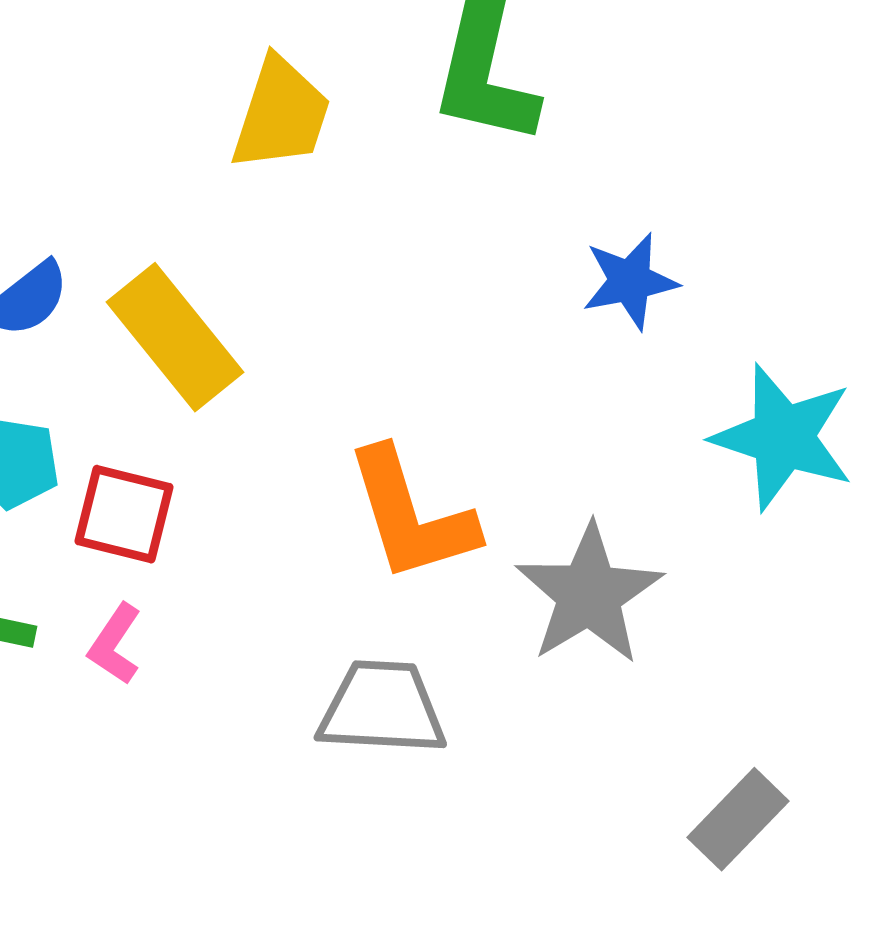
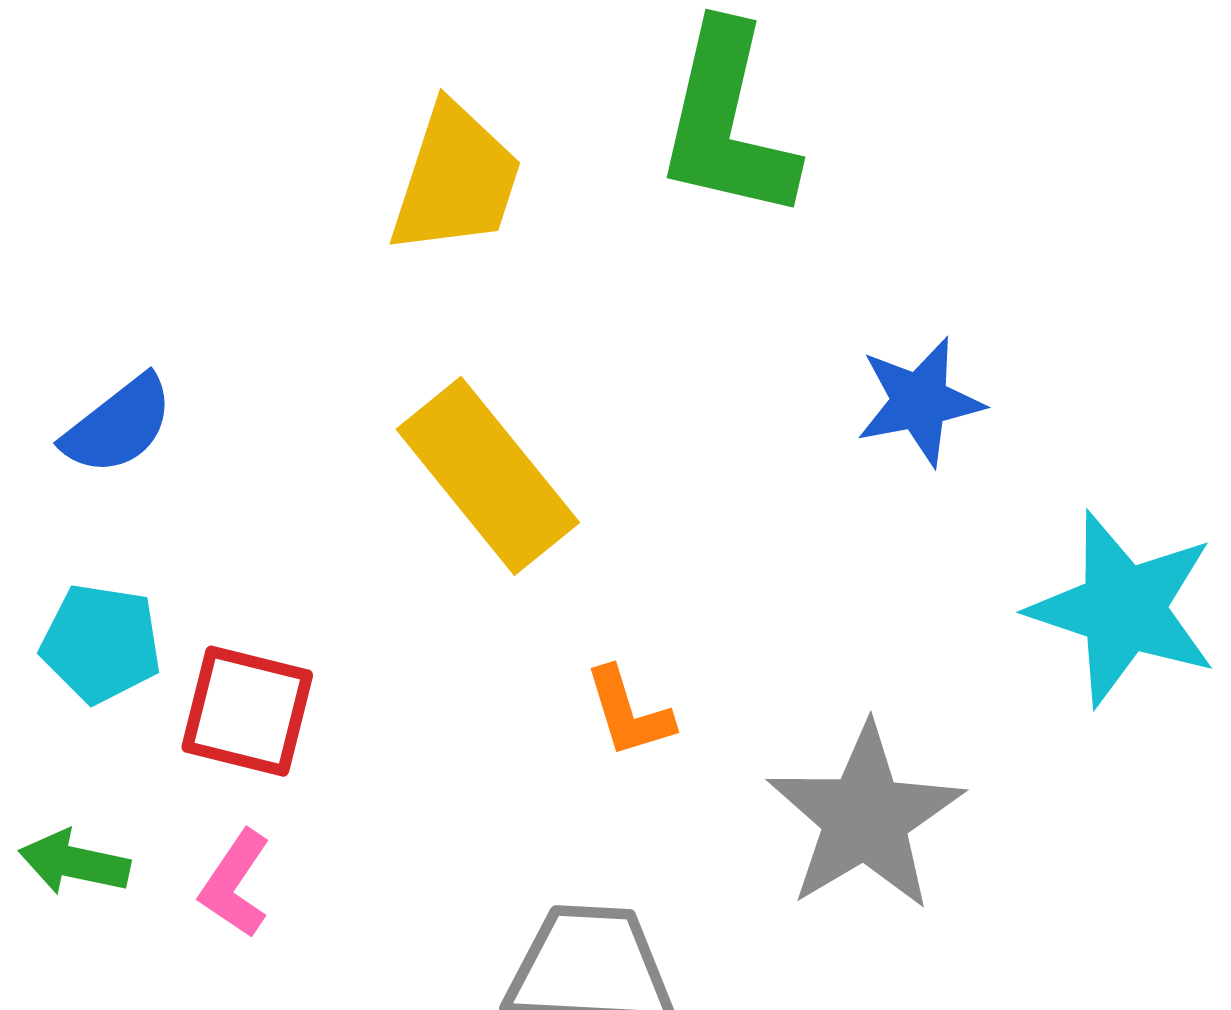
yellow rectangle: (175, 337) -> (488, 476), moved
orange L-shape: (411, 515) -> (629, 712), size x0.5

